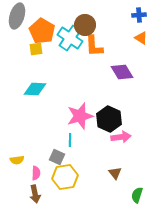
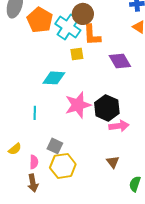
yellow square: (36, 49) -> (77, 54), moved
cyan diamond: (35, 89) -> (54, 78), moved
cyan line: (70, 140) -> (35, 113), moved
yellow semicircle: (17, 160) -> (15, 149), turned -32

